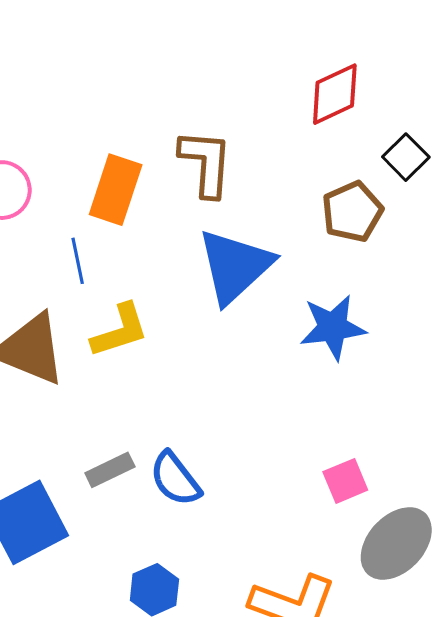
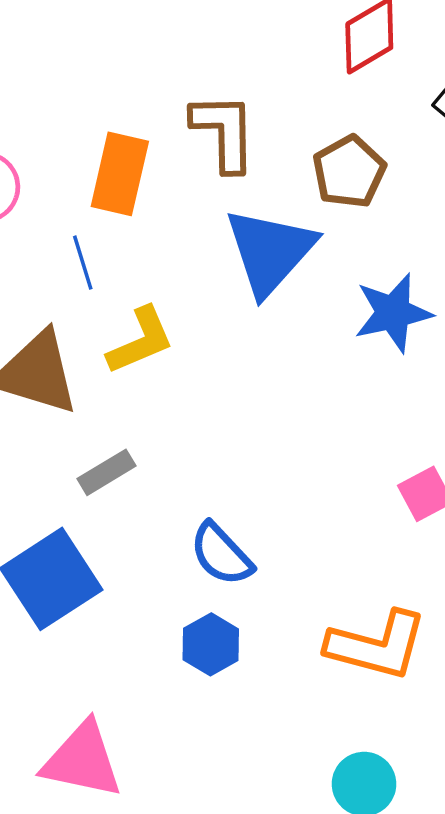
brown pentagon: (352, 212) -> (349, 172), moved
gray rectangle: (110, 470) -> (106, 472), moved
blue semicircle: (175, 479) -> (221, 554), moved

